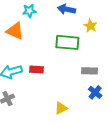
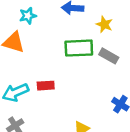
gray rectangle: (89, 71) -> (109, 56), moved, turned 35

